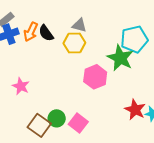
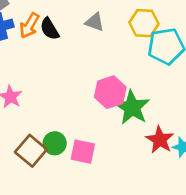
yellow hexagon: (74, 43) -> (144, 23), moved
green star: (120, 58) -> (132, 107), moved
pink square: (78, 123) -> (83, 152), turned -30

